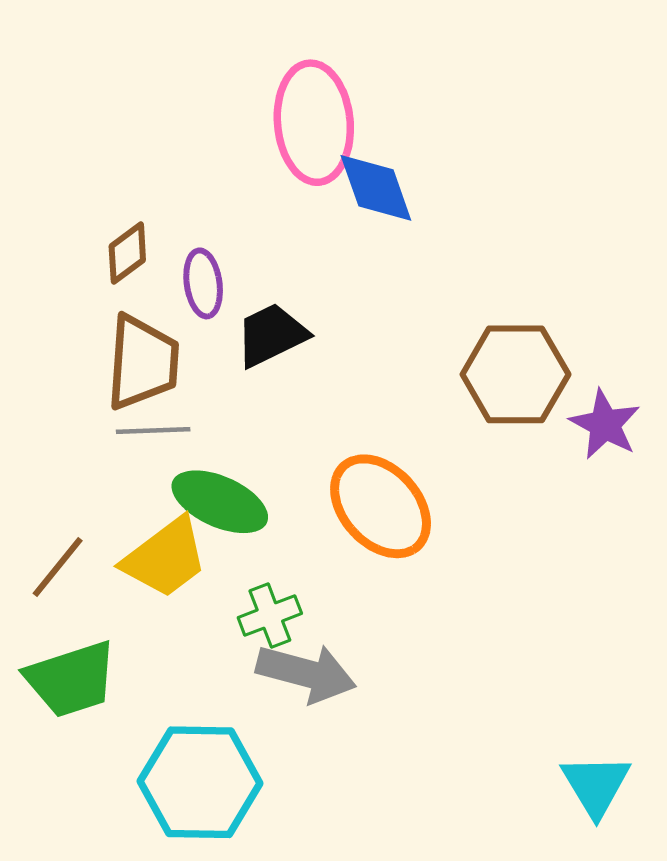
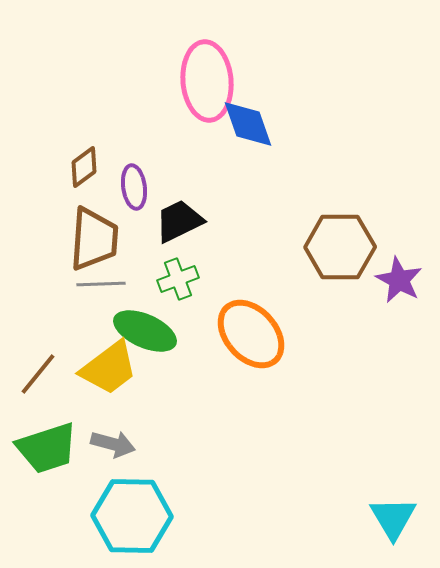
green cross: (270, 615) -> (178, 279), moved
gray arrow: (306, 673) -> (113, 444), moved, size x0.7

